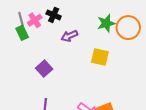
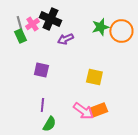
black cross: (54, 15) -> (50, 19), size x1.5
yellow square: (100, 57) -> (94, 77), moved
purple square: (44, 69) -> (41, 70), turned -35

